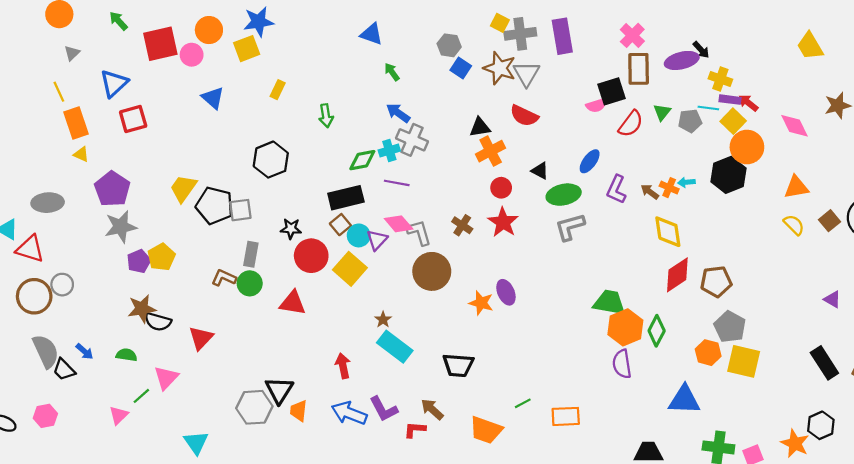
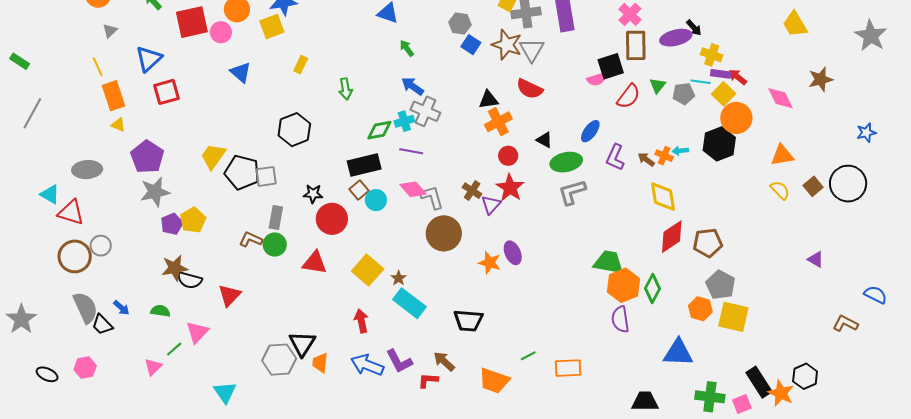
purple triangle: (377, 240) -> (491, 205), moved
yellow square: (350, 269) -> (368, 270), moved
black rectangle: (824, 363) -> (759, 382), moved

